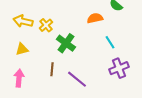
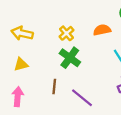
yellow cross: (46, 25) -> (66, 33), moved

